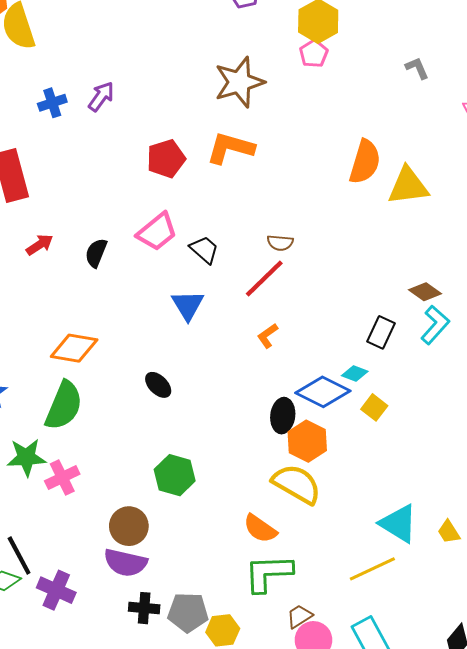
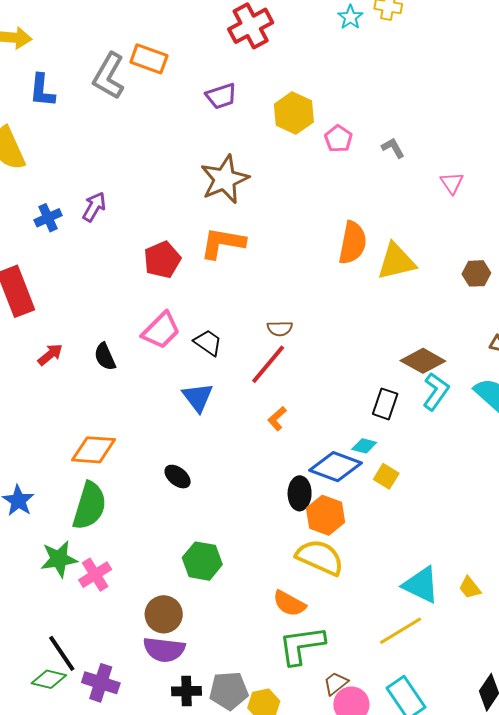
pink pentagon: (314, 54) -> (338, 139), moved
black semicircle: (96, 253) -> (105, 357), turned -40
brown diamond: (425, 292) -> (423, 361), size x1.4

